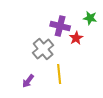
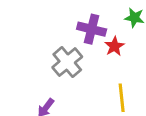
yellow line: (59, 74) -> (122, 98), moved

